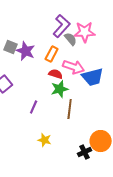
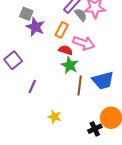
gray square: (11, 47) -> (26, 14), moved
blue trapezoid: (93, 77) -> (103, 80), moved
green star: (60, 89) -> (70, 65), turned -30
purple line: (34, 107) -> (32, 86), moved

